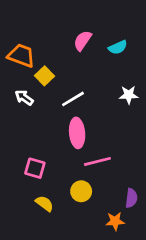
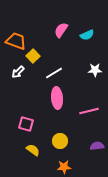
white arrow: (24, 98) -> (18, 72), turned -80
pink line: (97, 161) -> (89, 111), moved
purple semicircle: (131, 198) -> (97, 146), turned -104
orange star: (115, 221) -> (64, 167), moved

